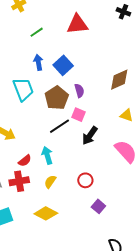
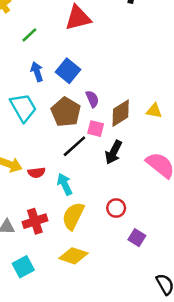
brown diamond: (119, 80) -> (121, 113), moved
yellow triangle: (127, 115) -> (154, 111), moved
red semicircle: (25, 161) -> (37, 173), moved, turned 40
yellow semicircle: (50, 182) -> (73, 216), size x1.6

